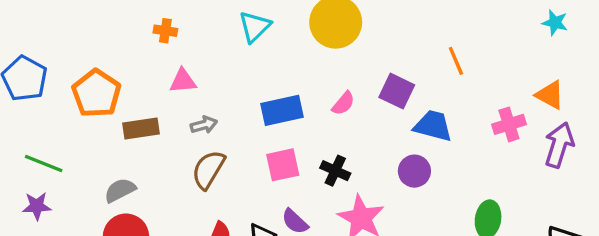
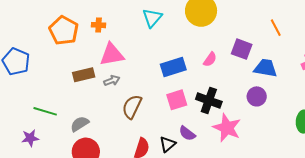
pink triangle: (183, 81) -> (112, 55), size x1.5
orange pentagon: (96, 93) -> (64, 31), moved
gray arrow: (204, 125) -> (112, 81), moved
brown rectangle: (141, 128) -> (84, 75), moved
green line: (44, 163) -> (45, 111), moved
black cross: (335, 171) -> (209, 100), size x1.4

